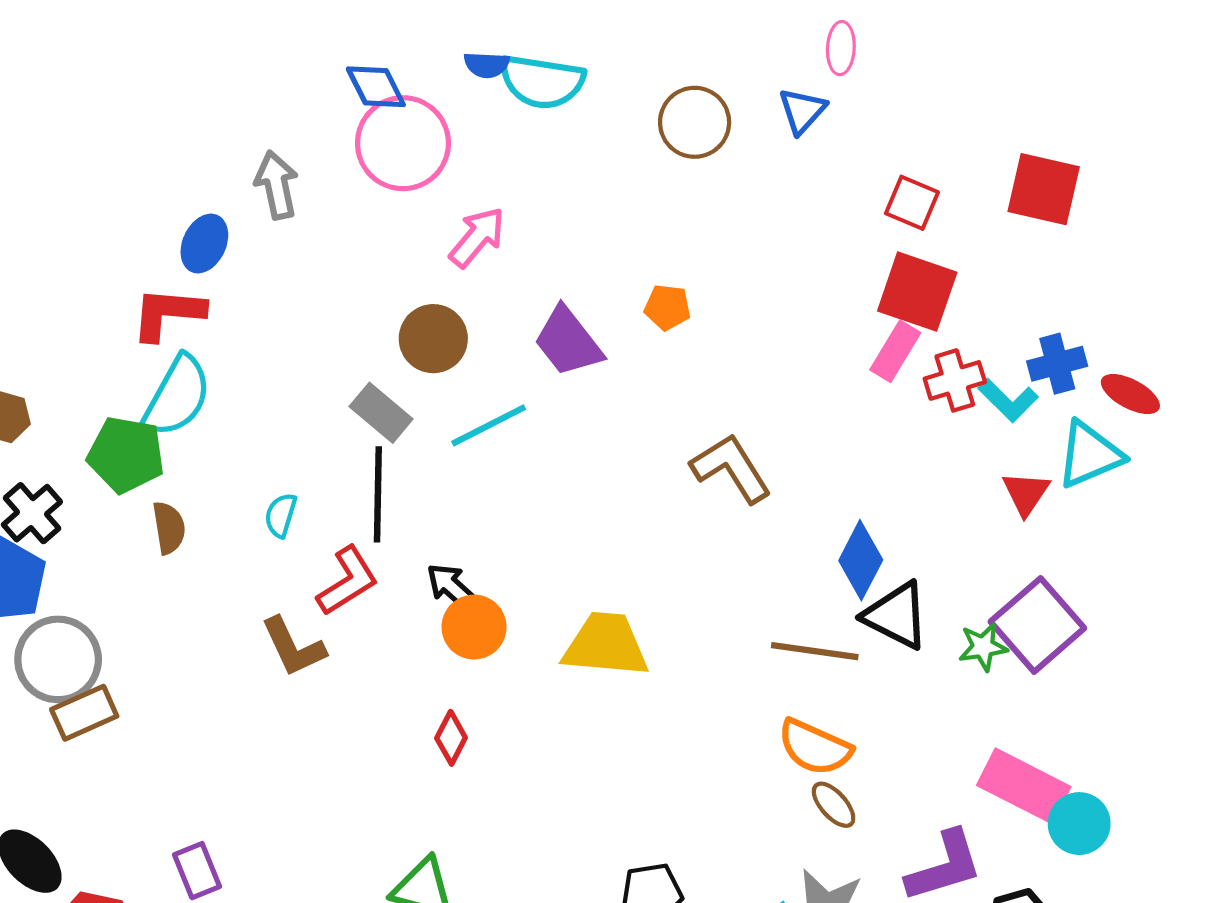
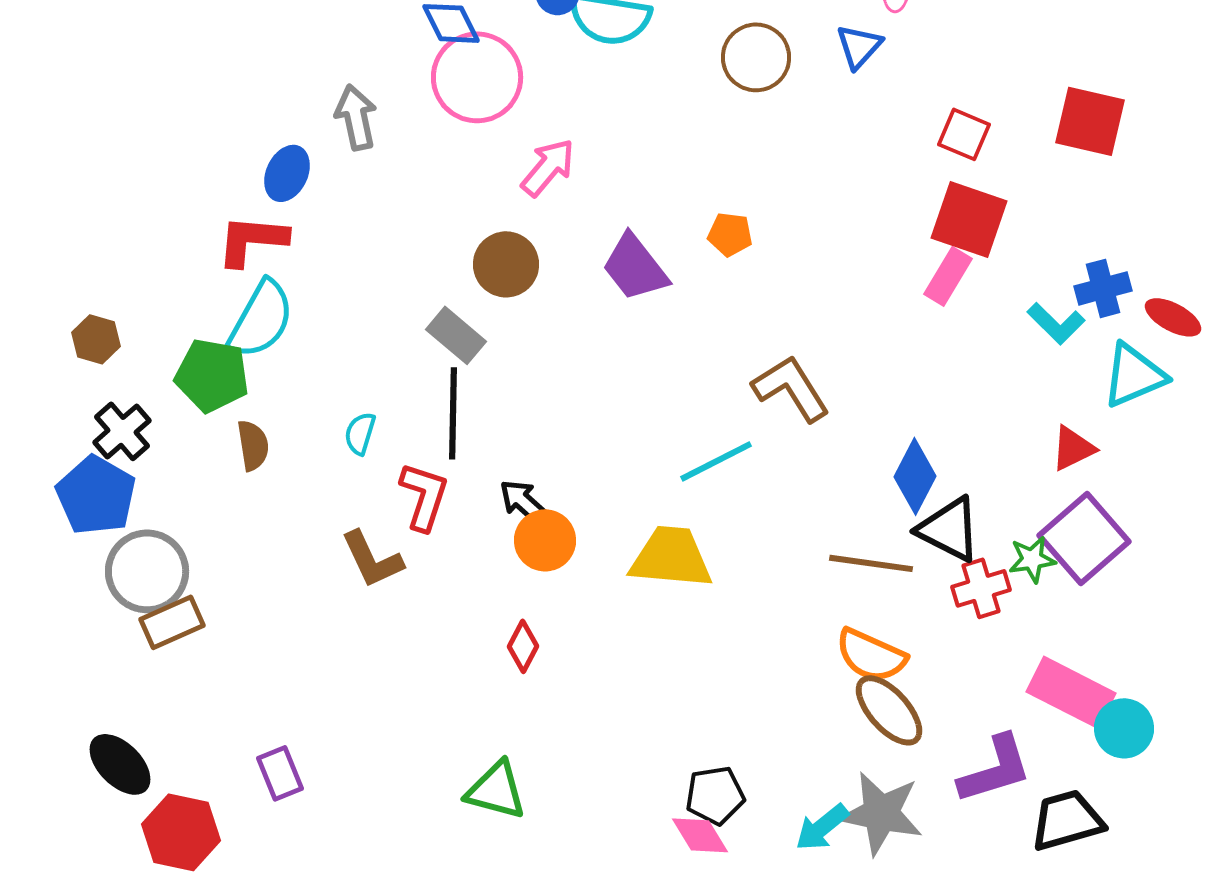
red cross: (955, 380) -> (981, 588), moved
cyan line: (489, 425) -> (716, 461), moved
red triangle: (1026, 493) -> (1073, 448), moved, turned 30
red L-shape: (348, 581) -> (424, 496), turned -40
brown ellipse: (834, 805) -> (889, 710), size x1.6

